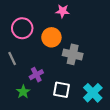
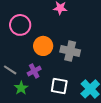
orange circle: (51, 37) -> (43, 46), moved
gray line: (12, 58) -> (10, 70), moved, turned -32

